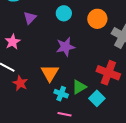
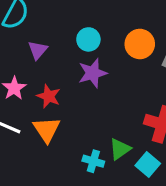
purple star: (65, 47) -> (93, 73), moved
orange triangle: (50, 73) -> (47, 130), moved
red star: (20, 83) -> (49, 96), moved

